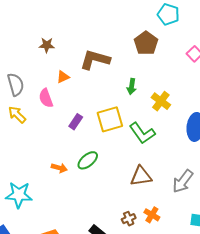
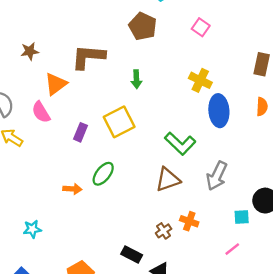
orange triangle: (63, 77) -> (56, 84), size x1.5
yellow cross: (161, 101) -> (200, 80), moved
green L-shape: (142, 133) -> (180, 144), moved
cyan star: (19, 195) -> (32, 229), size x0.6

